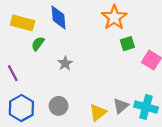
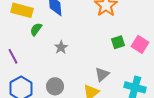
green square: (127, 44) -> (118, 42), moved
gray triangle: (121, 106) -> (102, 74), moved

